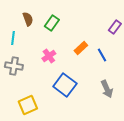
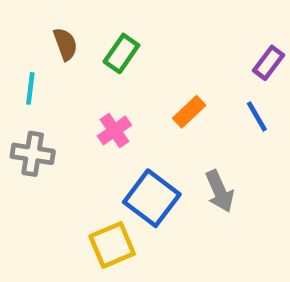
blue line: (102, 55) -> (257, 116), moved
gray arrow: (107, 89) -> (220, 191), moved
yellow square: (28, 105) -> (112, 245), moved

